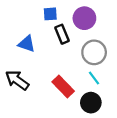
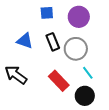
black rectangle: (62, 34) -> (53, 42), moved
gray circle: (94, 52) -> (76, 49), moved

